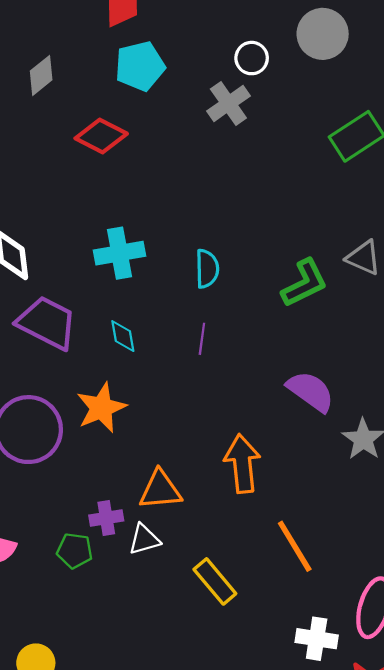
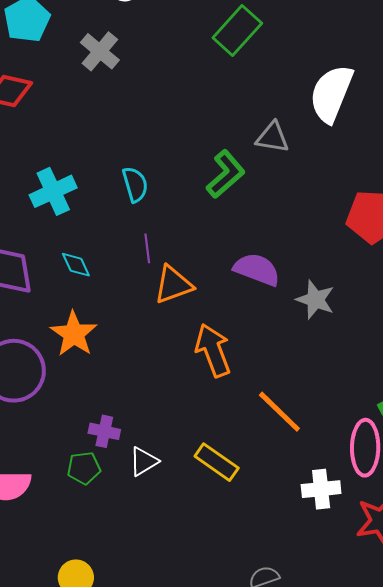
gray cross: (228, 103) -> (100, 51), moved
orange triangle: (160, 490) -> (173, 285), moved
purple cross: (106, 518) -> (104, 431), turned 36
white triangle: (144, 539) -> (144, 462), moved

